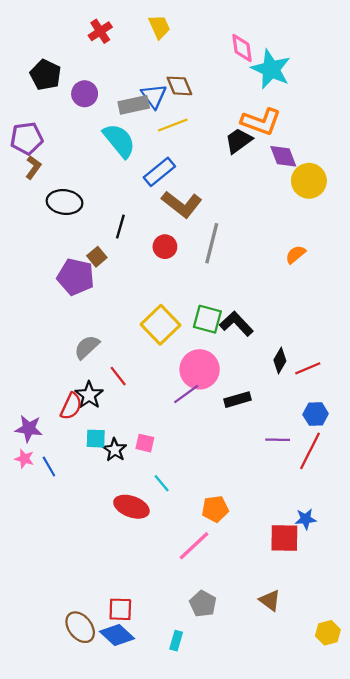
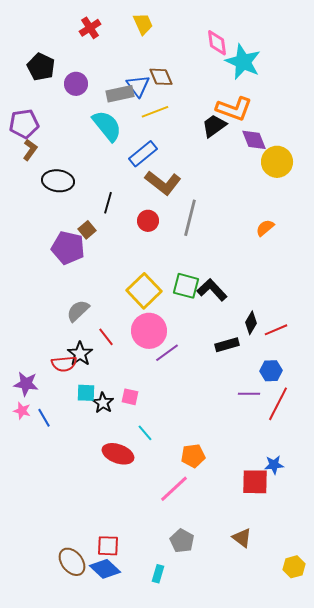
pink circle: (200, 369) -> (149, 331), moved
black rectangle: (237, 400) -> (227, 345), moved
red semicircle: (71, 406) -> (64, 364), turned 60
blue hexagon: (316, 414) -> (271, 371), moved

